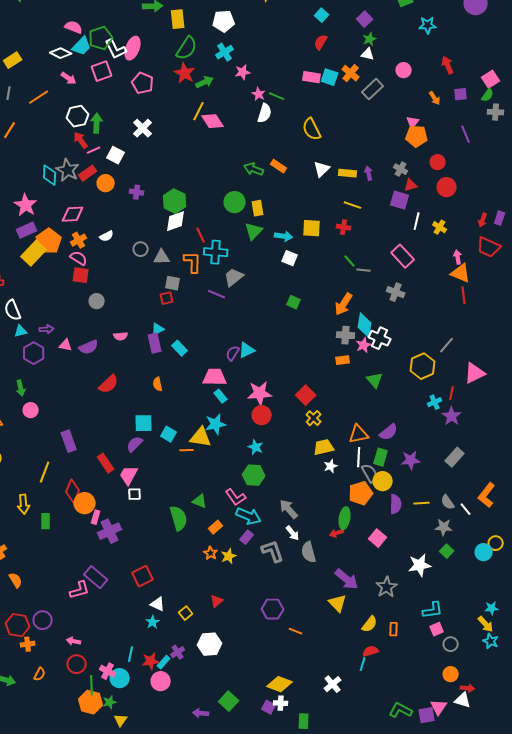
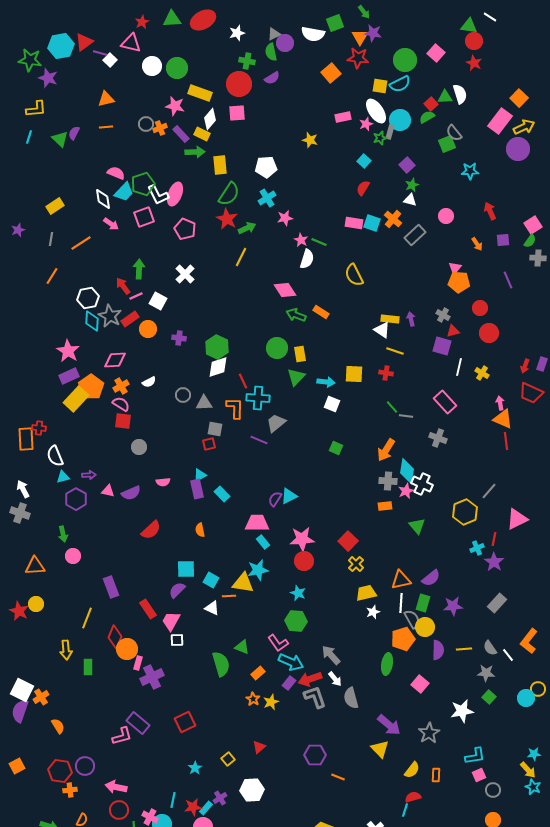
white diamond: (61, 53) -> (103, 199), turned 55
white hexagon: (78, 116) -> (88, 298), moved
pink diamond: (213, 121) -> (285, 290), moved
white triangle: (322, 169) -> (382, 330), moved, turned -42
red arrow: (337, 533) -> (310, 679), moved, size x1.6
white triangle: (158, 604) -> (212, 608), moved
pink arrow: (74, 641) -> (116, 787), size x1.5

